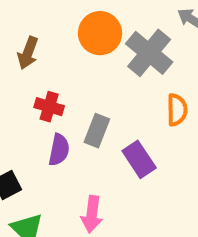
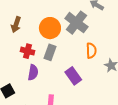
orange circle: (100, 33) -> (50, 28), moved
gray rectangle: (97, 131) -> (50, 52), moved

